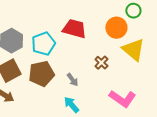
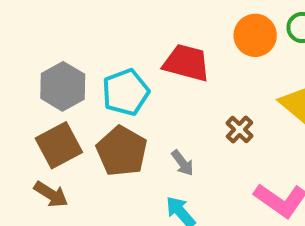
orange circle: (116, 28) -> (255, 35), moved
brown pentagon: (41, 74) -> (122, 151), turned -30

